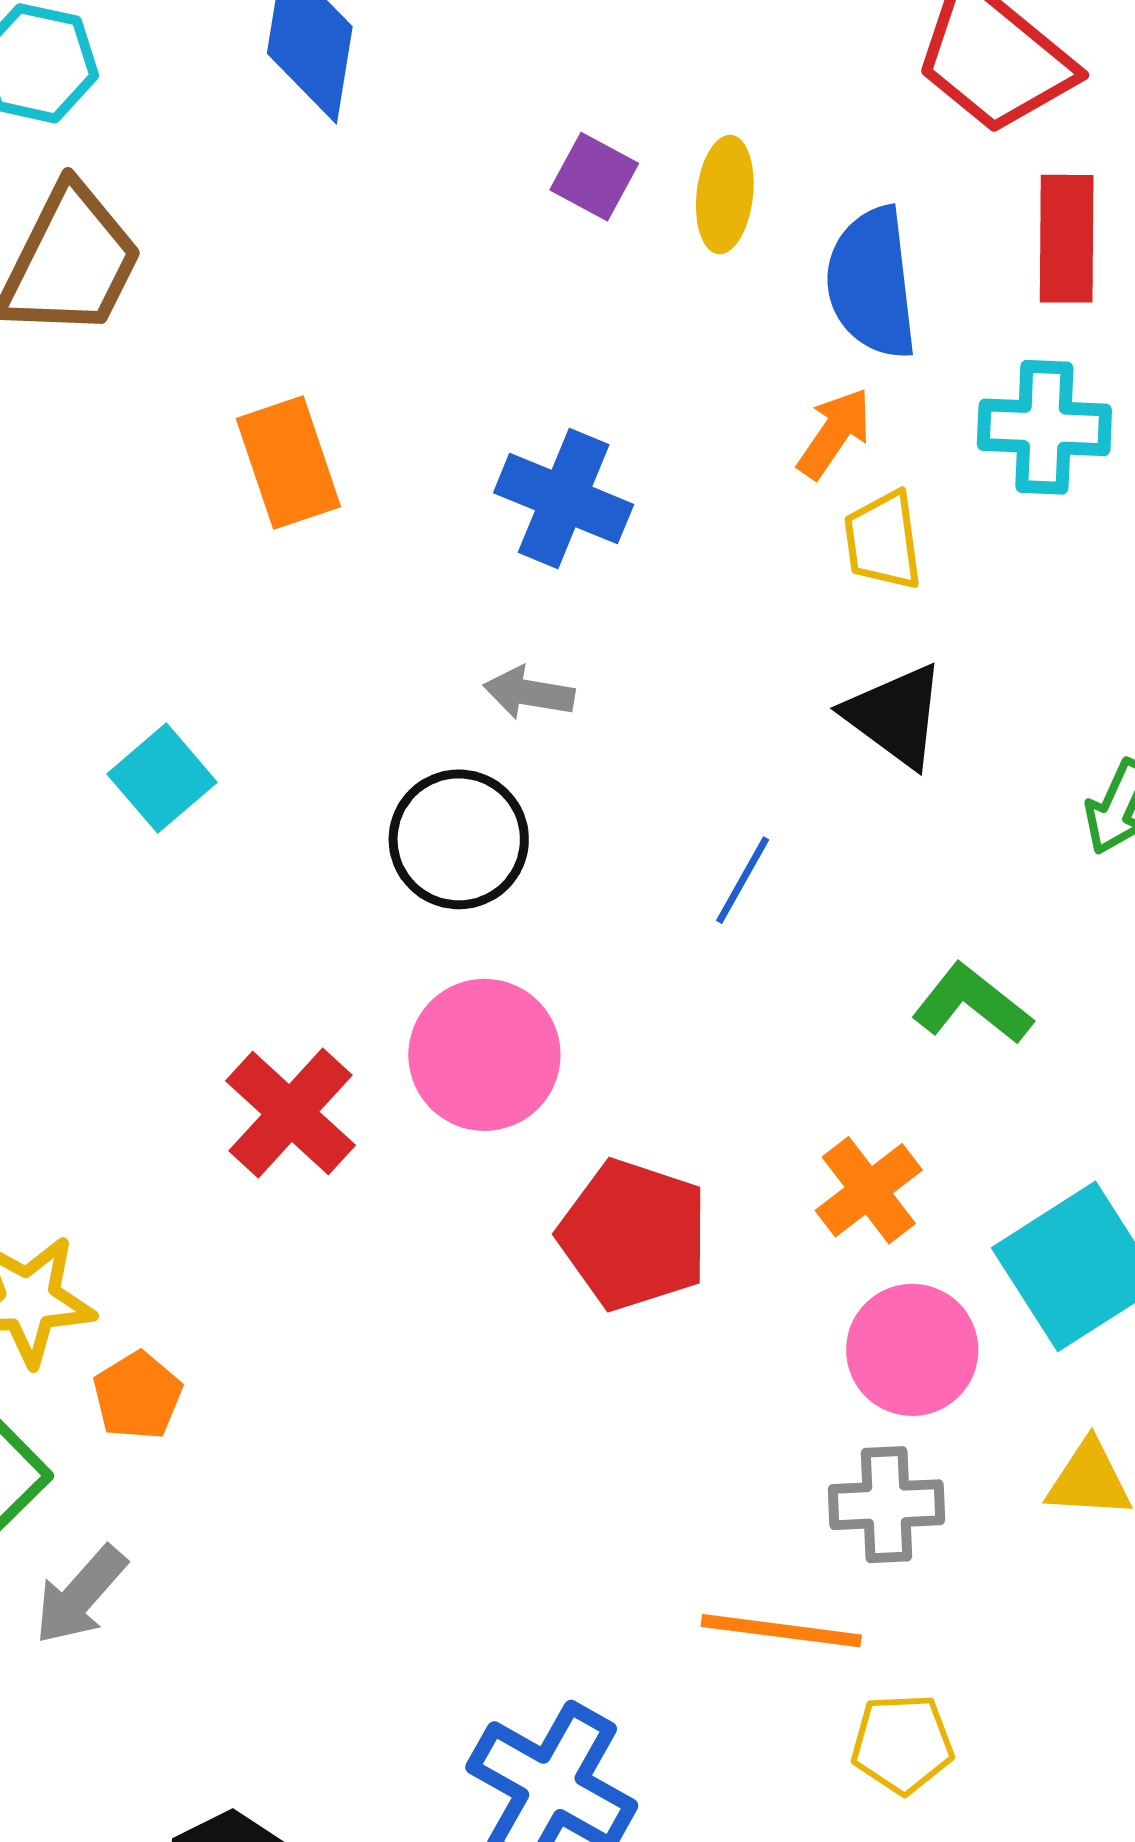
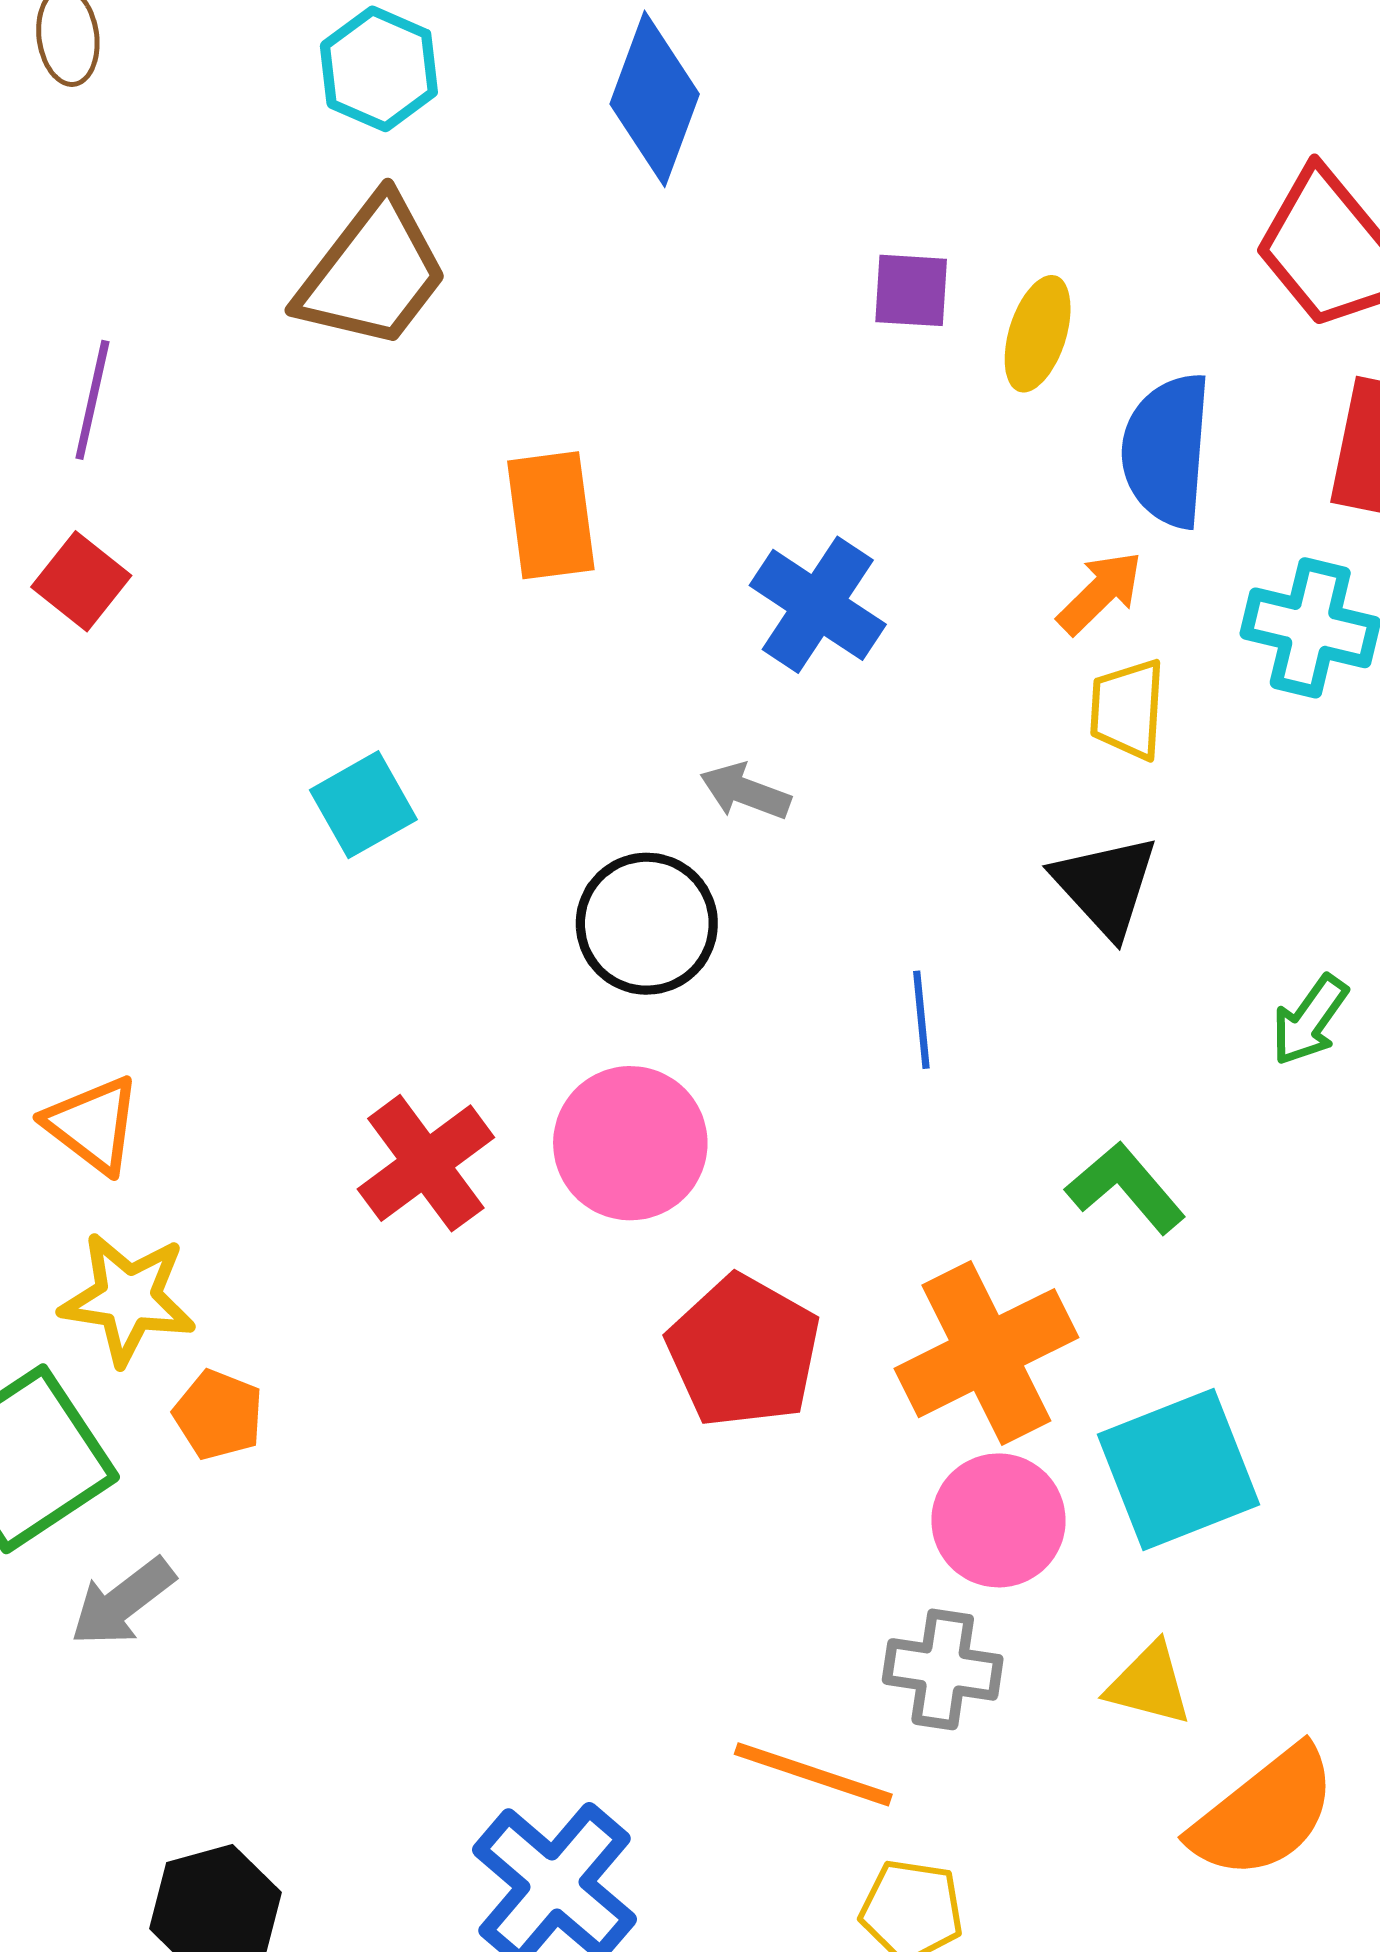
purple square: (594, 177) -> (911, 290), turned -36
blue line: (743, 880) -> (921, 1020), turned -46
orange cross: (869, 1190) -> (986, 1353), size x1.6
orange pentagon: (138, 1396) -> (218, 1415), turned -30

